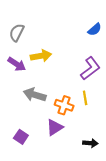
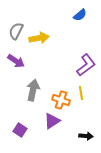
blue semicircle: (95, 29) -> (80, 15), moved
yellow arrow: (41, 56) -> (39, 38), moved
gray arrow: (35, 95) -> (33, 90), turned 85

